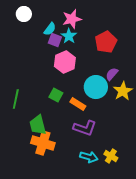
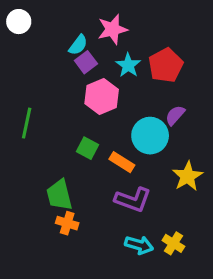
white circle: (24, 14) -> (19, 22), moved
cyan star: (69, 36) -> (128, 65), moved
purple square: (55, 40) -> (86, 62), turned 32
yellow star: (123, 91) -> (188, 176), moved
green line: (16, 99) -> (27, 123), moved
orange cross: (43, 143) -> (67, 223), size x0.6

